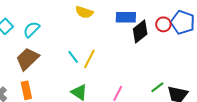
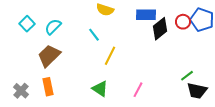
cyan line: (73, 57) -> (94, 35), moved
green line: (157, 87) -> (187, 76), moved

